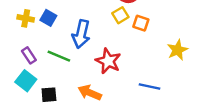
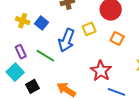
yellow square: (120, 15) -> (89, 29), moved
red star: (108, 61) -> (101, 71), moved
black square: (49, 95) -> (32, 86), turned -32

